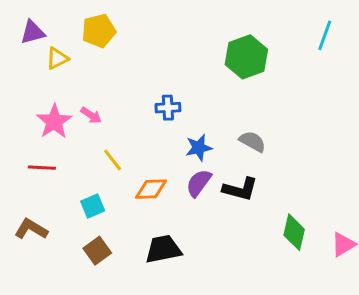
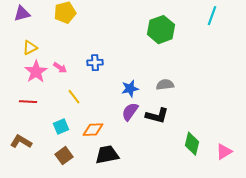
yellow triangle: (57, 58) -> (30, 48), moved
blue cross: (168, 108) -> (95, 63), moved
gray semicircle: (253, 141) -> (165, 85), turned -36
orange diamond: (151, 189) -> (93, 130), moved

